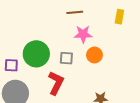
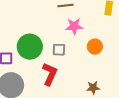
orange circle: (94, 55) -> (95, 47), moved

